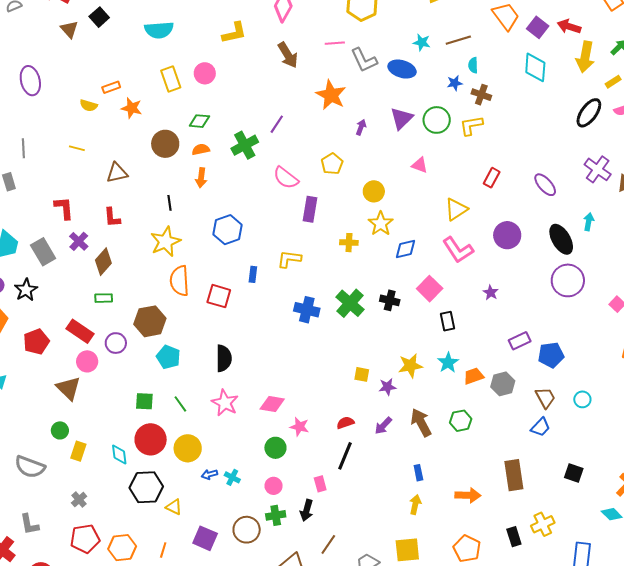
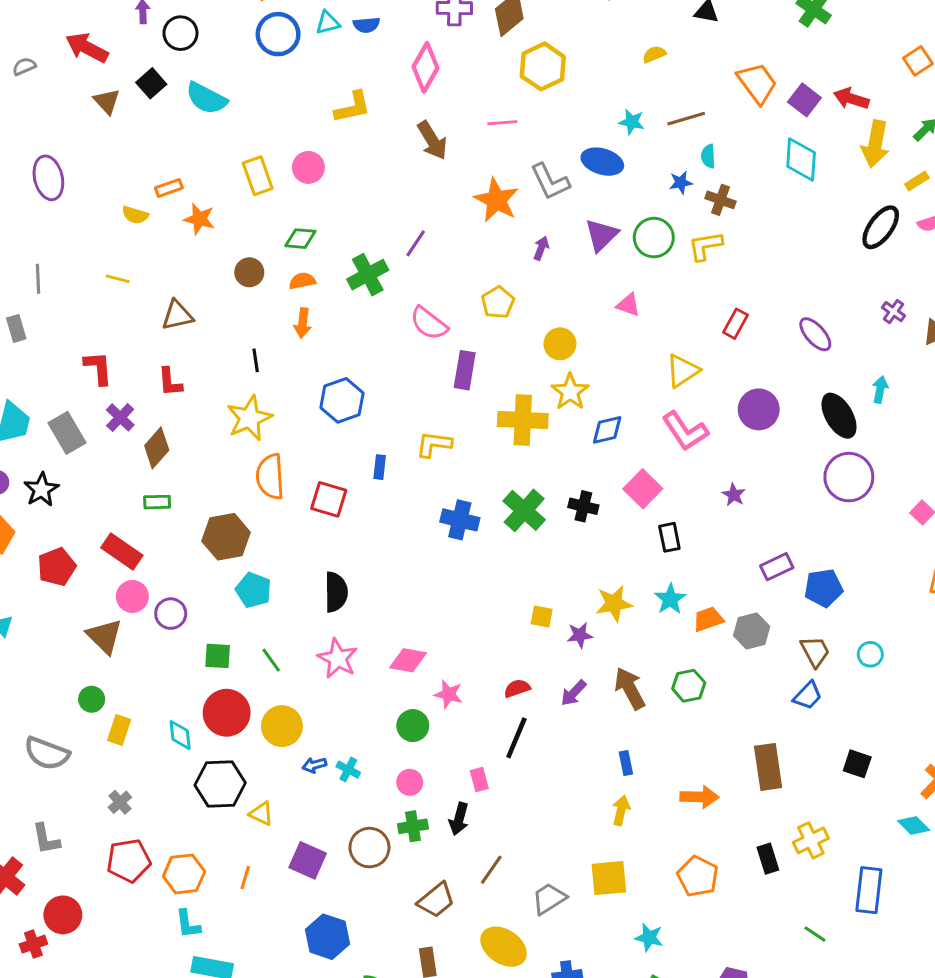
cyan semicircle: (159, 30) -> (206, 98), moved, turned 32
gray L-shape: (364, 60) -> (550, 182), moved
brown circle: (165, 144) -> (249, 272), size x0.7
purple cross: (598, 169) -> (893, 312), size x0.6
yellow cross: (349, 243) -> (523, 420), size x1.8
purple circle: (116, 343) -> (171, 614), moved

